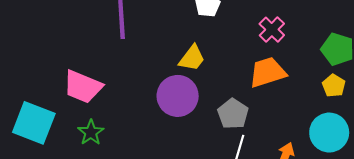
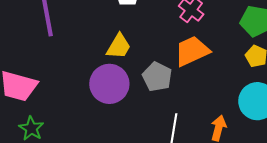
gray pentagon: (233, 114) -> (157, 77), moved

